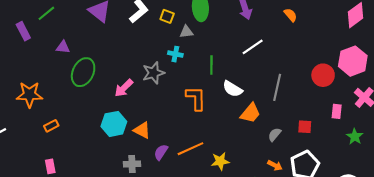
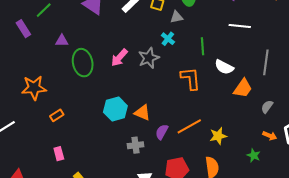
white line: (253, 47) -> (240, 26), turned 45
cyan cross: (175, 54) -> (168, 39), turned 32
green ellipse: (83, 72) -> (83, 63), turned -32
pink arrow: (124, 88) -> (119, 58), moved

